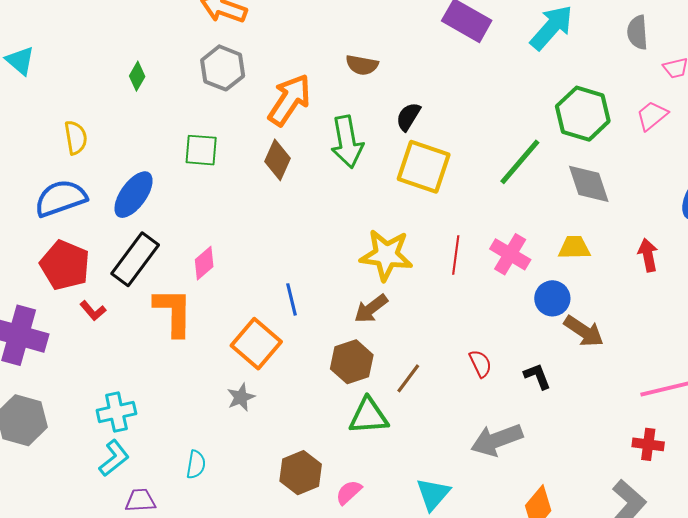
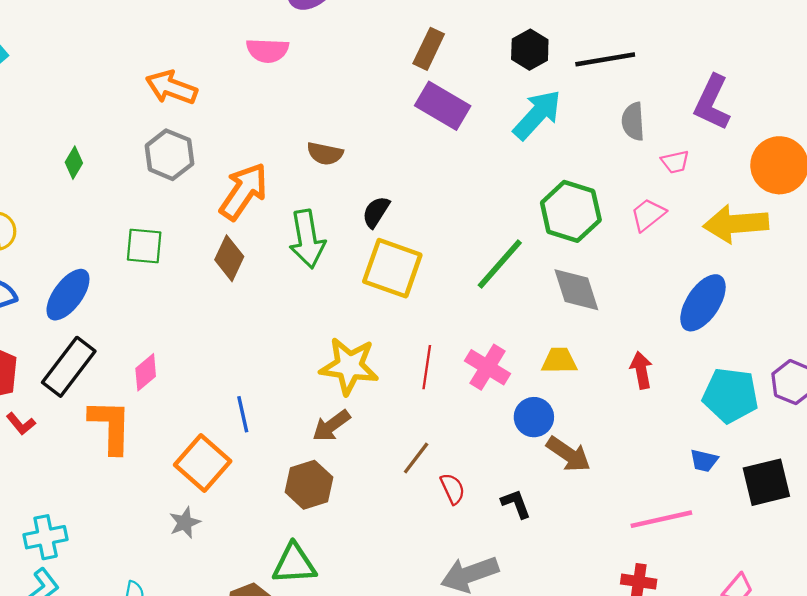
brown line: (408, 378) -> (416, 458), moved
green triangle: (369, 416) -> (294, 564), moved

